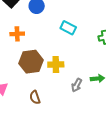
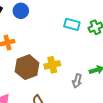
cyan rectangle: (68, 28) -> (72, 24), moved

